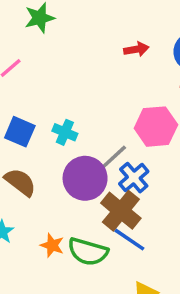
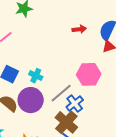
purple circle: (85, 178) -> (31, 100), moved

